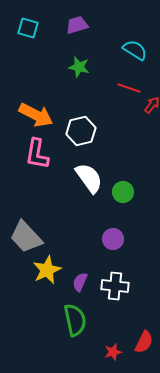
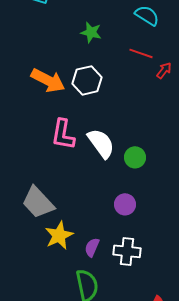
white hexagon: (81, 131) -> (87, 80), moved
pink L-shape: (37, 154) -> (63, 134), moved

